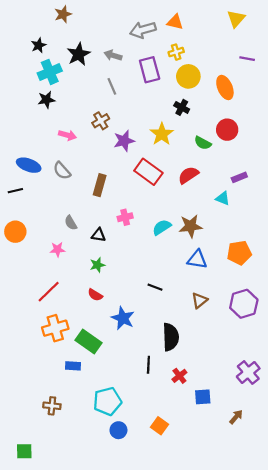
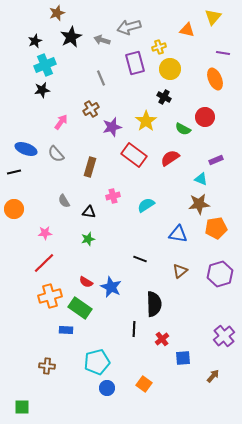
orange triangle: (175, 22) -> (187, 30), moved
black star: (79, 54) -> (71, 37), moved
gray arrow: (113, 55) -> (102, 40), moved
orange ellipse: (225, 88) -> (215, 79), moved
pink arrow: (67, 135) -> (61, 122), turned -70
brown star: (191, 226) -> (199, 204), moved
pink star: (57, 249) -> (45, 233), moved
red semicircle: (95, 295) -> (86, 282), moved

